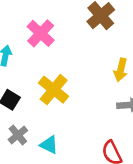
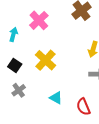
cyan triangle: (49, 145) -> (56, 98), moved

